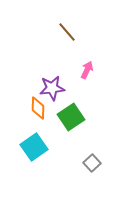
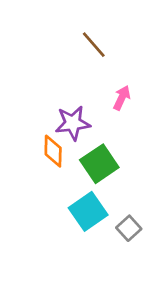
cyan square: (34, 147) -> (88, 211), moved

